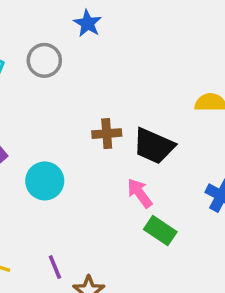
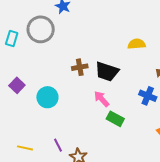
gray circle: (44, 60) -> (41, 29), size x1.4

